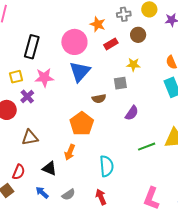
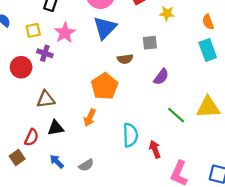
yellow star: (133, 65) -> (167, 13), moved
pink star: (44, 78) -> (65, 33), turned -30
purple cross: (27, 97) -> (45, 53), turned -32
green line: (147, 147) -> (176, 115), turned 60
black triangle: (49, 169) -> (56, 128), moved, turned -35
red arrow: (101, 197) -> (155, 149), moved

